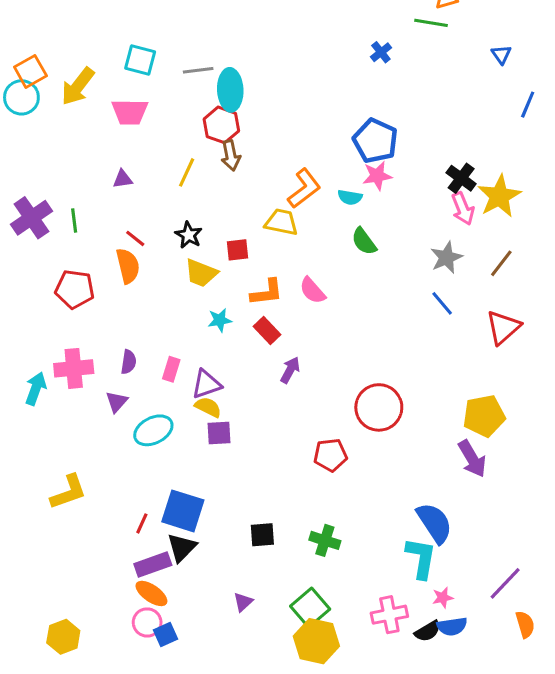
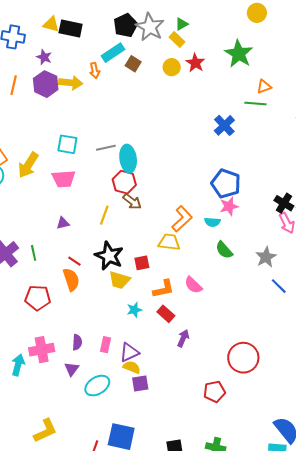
blue cross: (381, 52) -> (224, 125), size x1.5
brown arrow: (231, 155) -> (132, 201), turned -36
black star: (189, 235) -> (109, 256), size x1.6
gray star: (446, 258) -> (266, 257), moved

